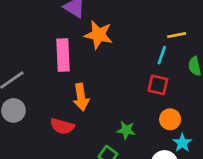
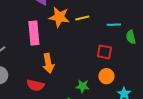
yellow line: (177, 35) -> (82, 18), moved
cyan line: (162, 55) -> (114, 25), moved, turned 72
orange circle: (170, 119) -> (106, 76), moved

